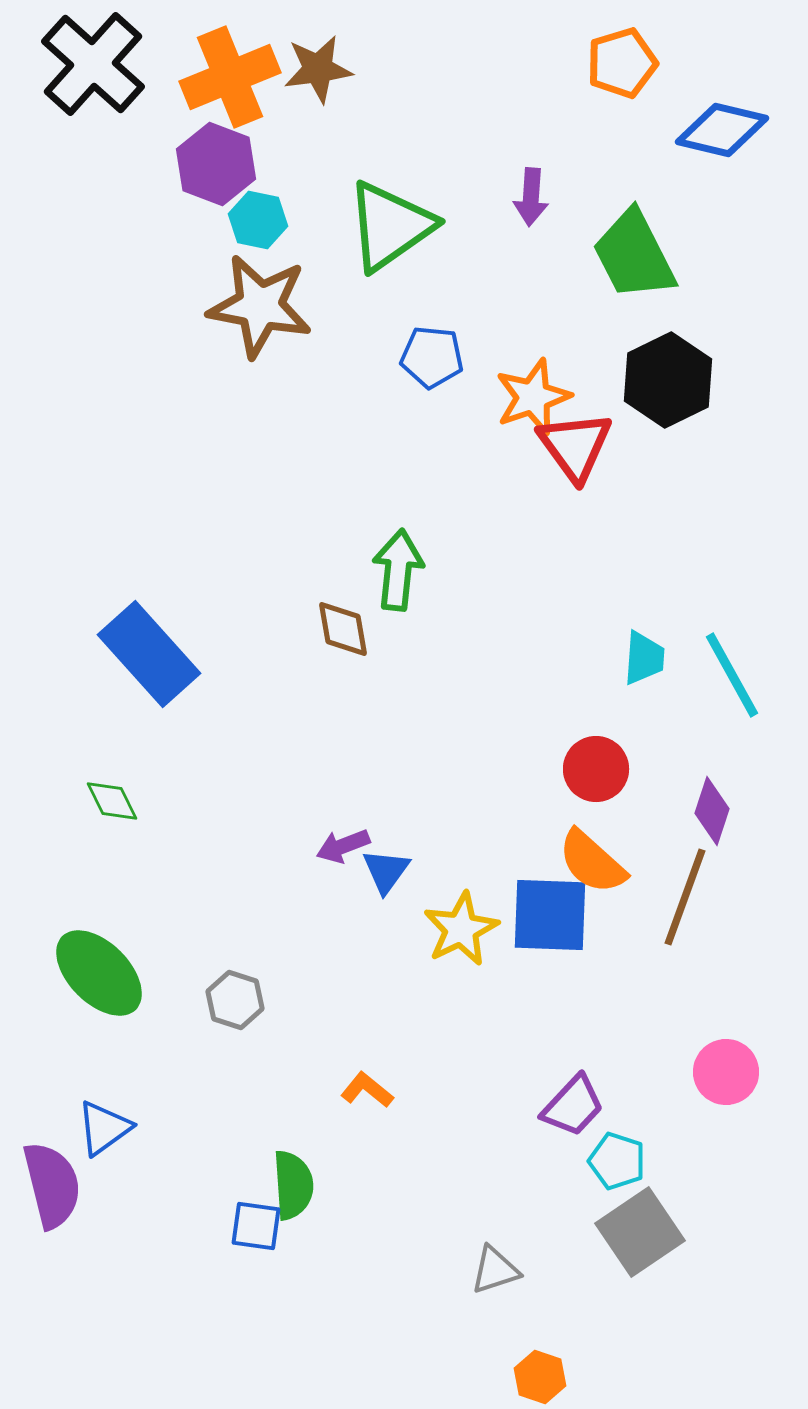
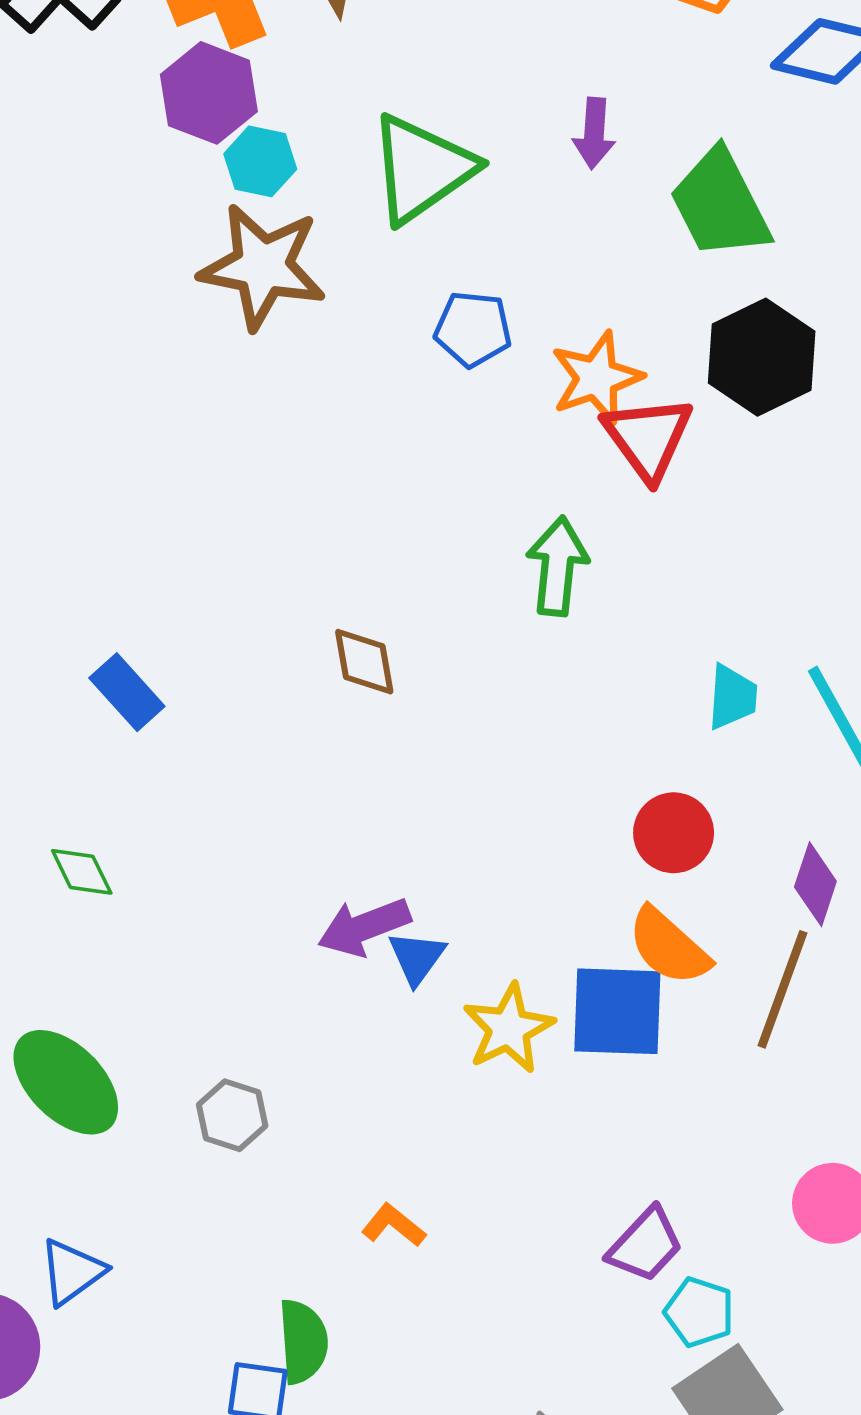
green arrow: (398, 570) -> (557, 566), moved
blue rectangle: (149, 654) -> (127, 692), size x0.6
purple arrow: (343, 846) -> (364, 927), size x1.4

